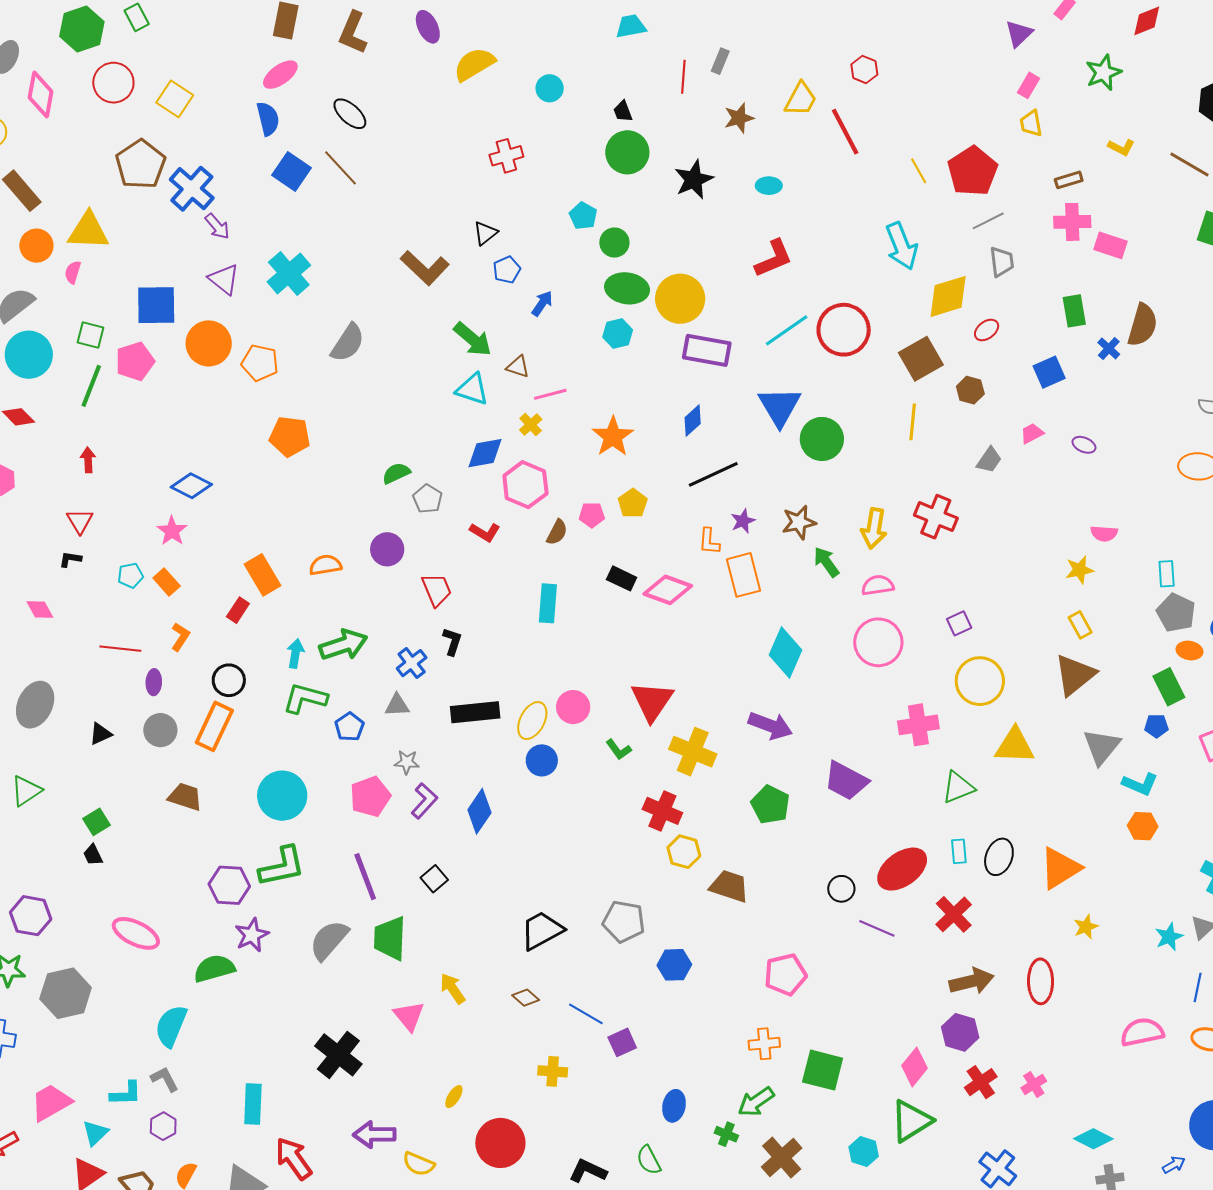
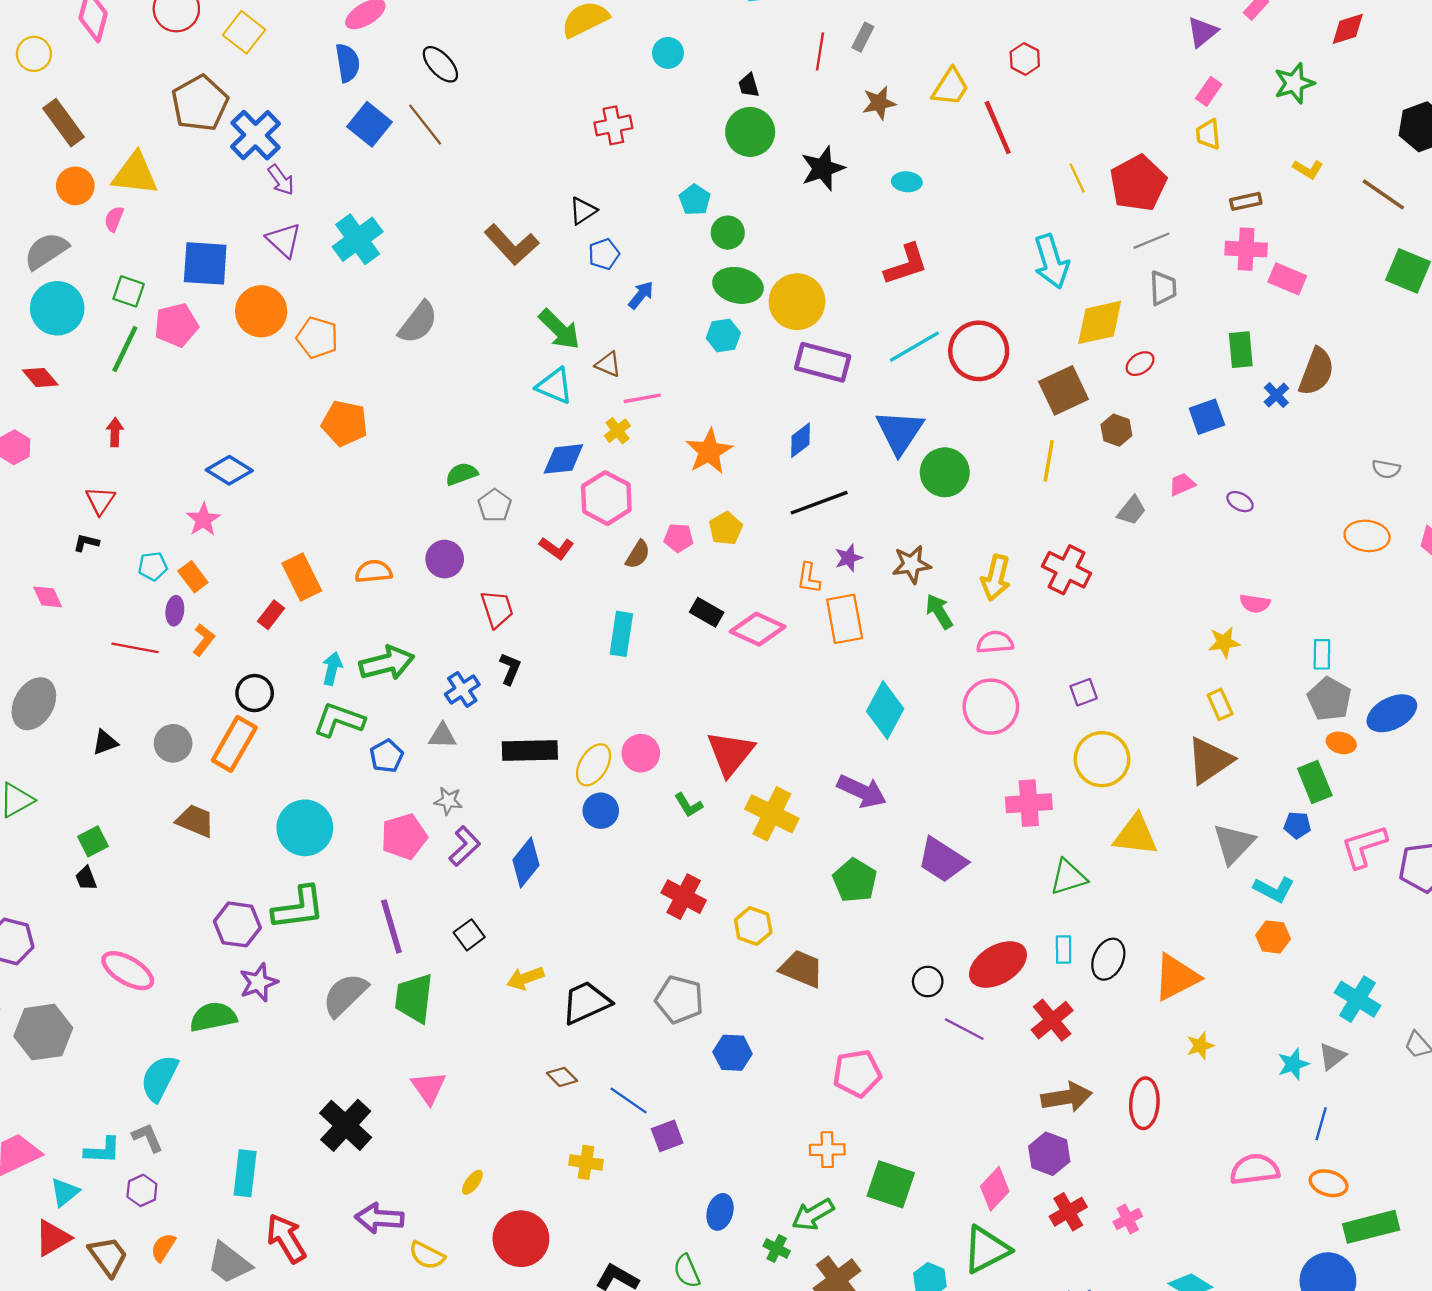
purple ellipse: (154, 682) -> (175, 611), moved
red cross: (662, 811) -> (684, 897), moved
yellow arrow: (453, 989) -> (525, 978), moved, turned -80

